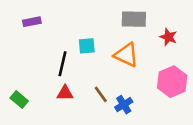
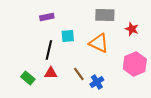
purple rectangle: (32, 22) -> (47, 17), moved
green rectangle: (19, 99) -> (28, 78), moved

